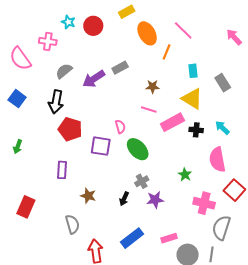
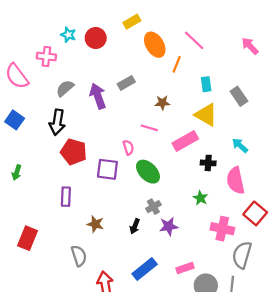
purple arrow: (94, 79) -> (98, 96), turned 105
pink line: (149, 109) -> (149, 128), moved
black cross: (196, 130) -> (208, 163), moved

